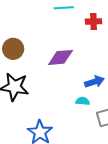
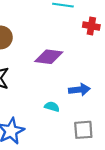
cyan semicircle: (83, 101) -> (52, 107), moved

